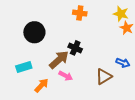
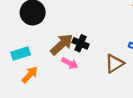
black cross: (75, 48) -> (80, 43), moved
orange arrow: (42, 85) -> (30, 75), moved

